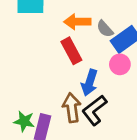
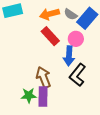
pink circle: (120, 64) -> (76, 39), moved
brown arrow: (72, 108) -> (44, 77), moved

